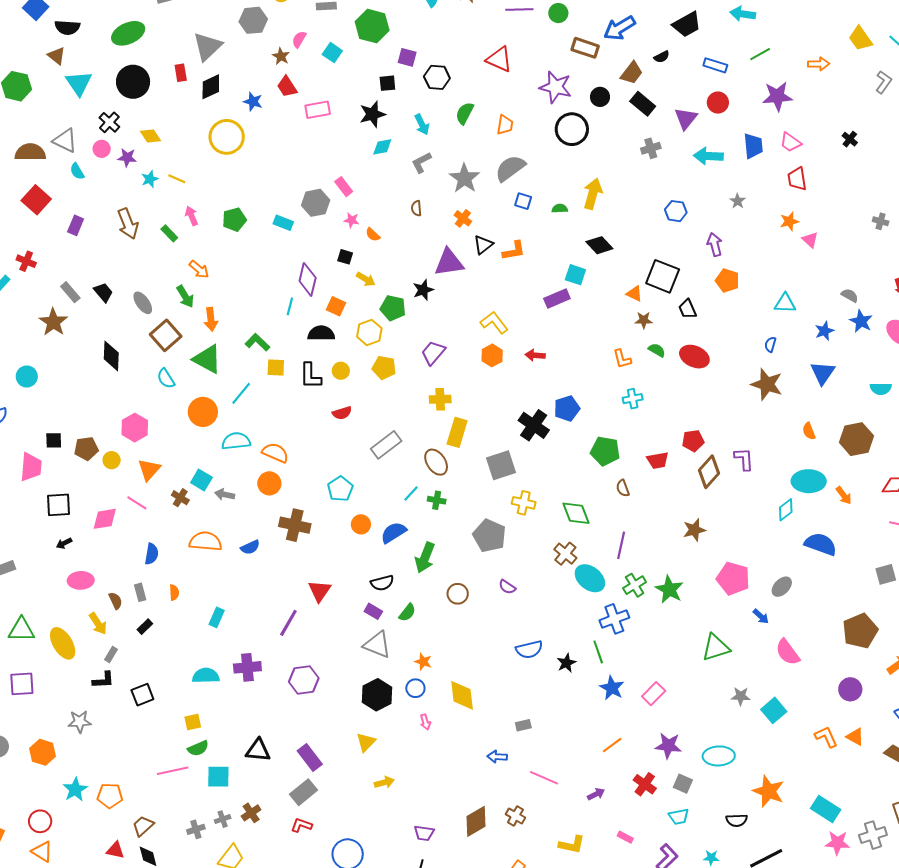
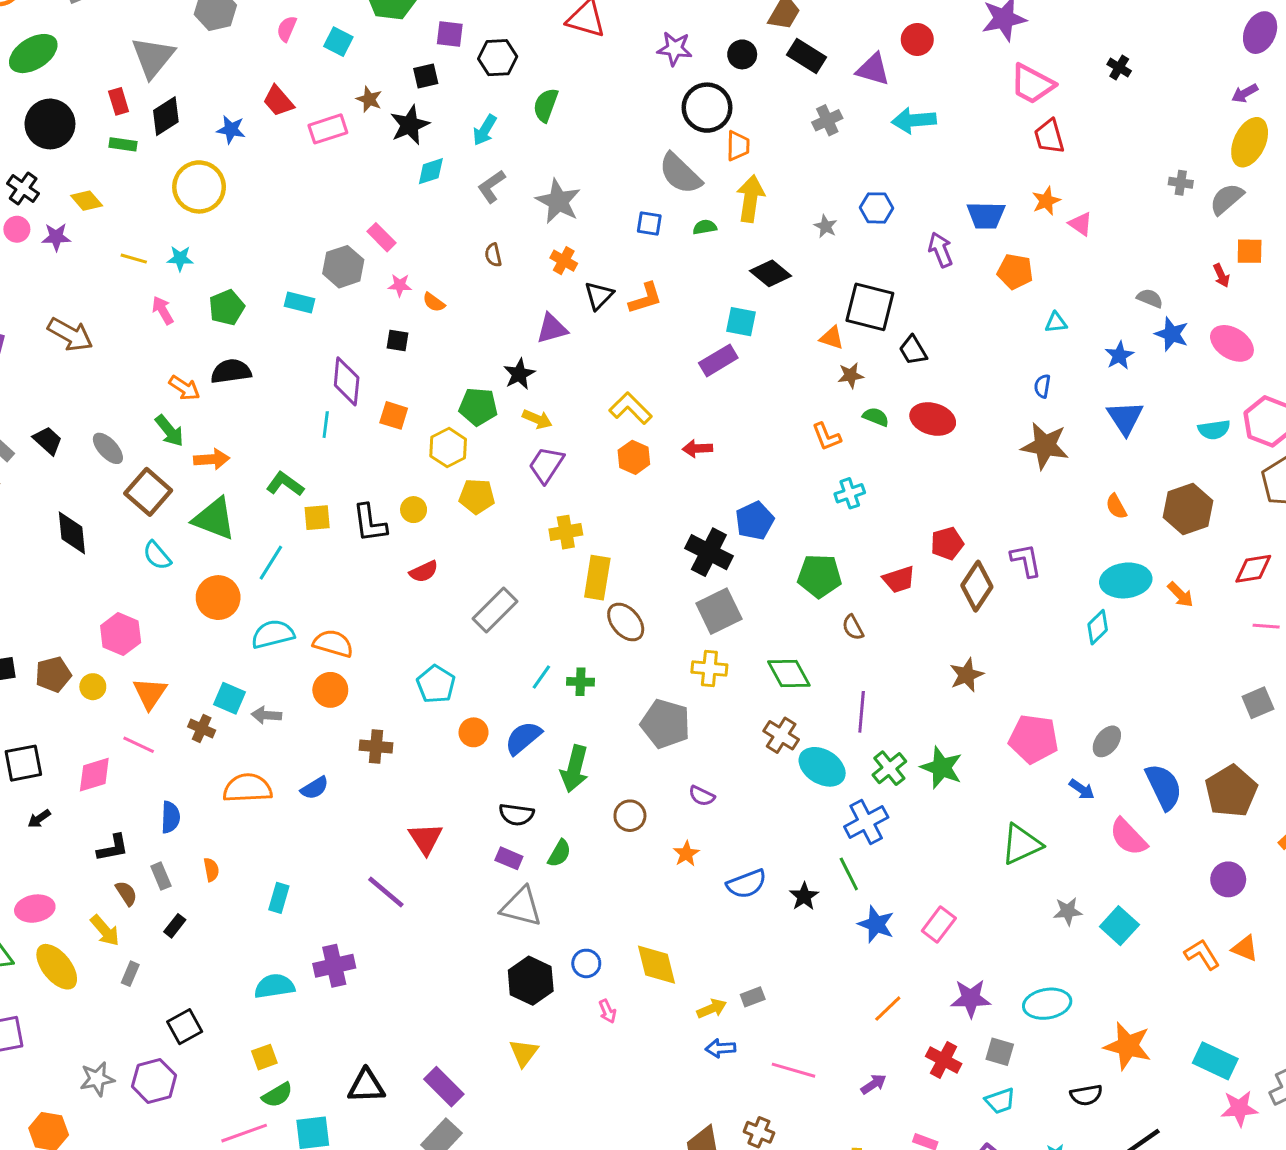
brown star: (281, 56) -> (369, 99), moved
purple star: (556, 87) -> (675, 49), size x0.7
purple triangle: (686, 118) -> (873, 69), turned -45
cyan arrow: (422, 124) -> (485, 130), turned 65
orange trapezoid: (505, 125) -> (738, 146), moved
pink trapezoid: (790, 142) -> (1032, 84), size x1.4
blue trapezoid: (753, 146) -> (986, 215), moved, turned 104
gray semicircle: (510, 168) -> (680, 174), moved, turned -92
cyan star: (150, 179) -> (180, 258), moved, turned 30
gray star: (738, 201) -> (826, 226), moved
brown arrow: (128, 224) -> (70, 335), turned -32
green rectangle: (169, 233) -> (123, 144), moved, turned -30
purple triangle: (449, 263) -> (552, 329), size x0.7
yellow arrow: (366, 279) -> (537, 419), moved
orange pentagon: (727, 281) -> (1015, 272), moved
cyan triangle: (785, 303) -> (1056, 323), size x0.7
orange arrow: (211, 319) -> (212, 459), turned -80
black semicircle: (321, 333) -> (231, 371), moved
brown ellipse: (436, 462) -> (626, 622), moved
gray square: (501, 465) -> (719, 611), moved
brown cross: (295, 525) -> (376, 746), size x0.7
blue semicircle: (821, 544) -> (1164, 787), moved, turned 52
pink ellipse: (81, 580) -> (35, 909), moved
black semicircle: (382, 583) -> (516, 814), turned 30
purple line: (288, 623) -> (386, 892), turned -72
orange star: (423, 662) -> (686, 854), moved, turned 30
black L-shape: (103, 680) -> (113, 848), moved
purple hexagon: (304, 680) -> (154, 1081), moved
yellow arrow: (384, 782) -> (712, 1009), moved

